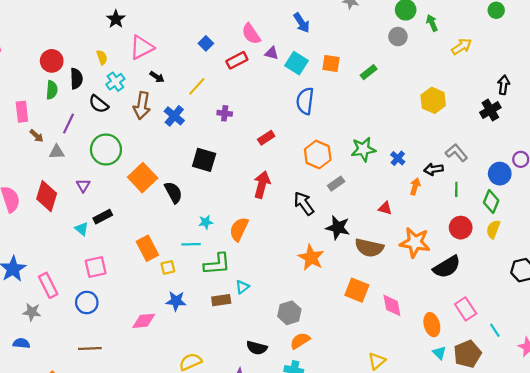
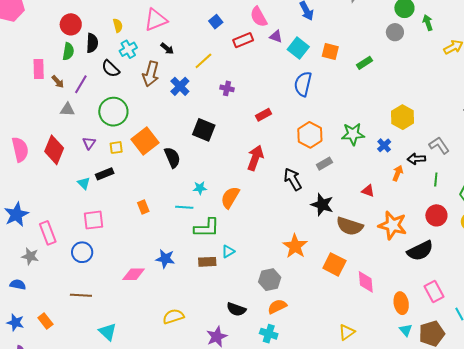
yellow hexagon: (433, 100) -> (403, 117), moved
brown arrow: (37, 136) -> (58, 82), moved
orange rectangle: (147, 248) -> (143, 207), size x0.6
orange star: (311, 258) -> (295, 246), moved
yellow square: (168, 267) -> (116, 148), moved

